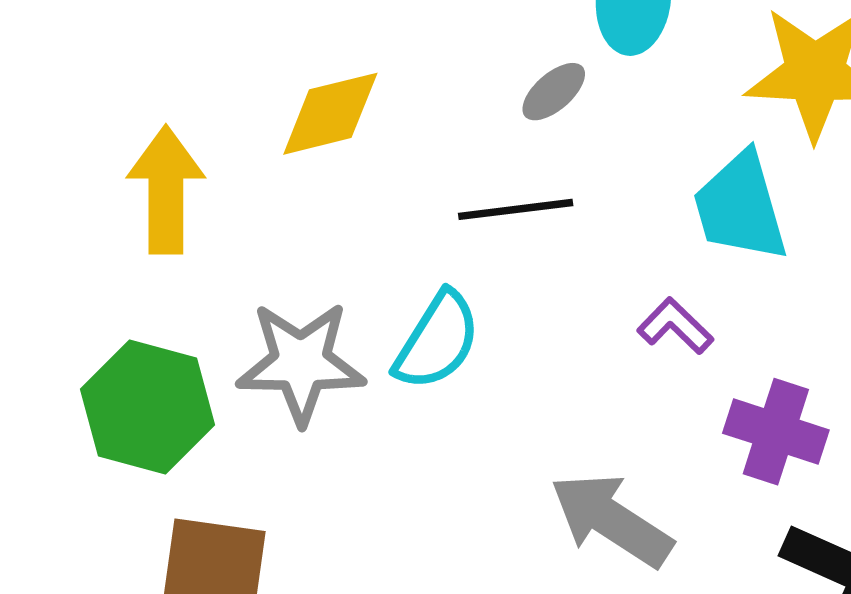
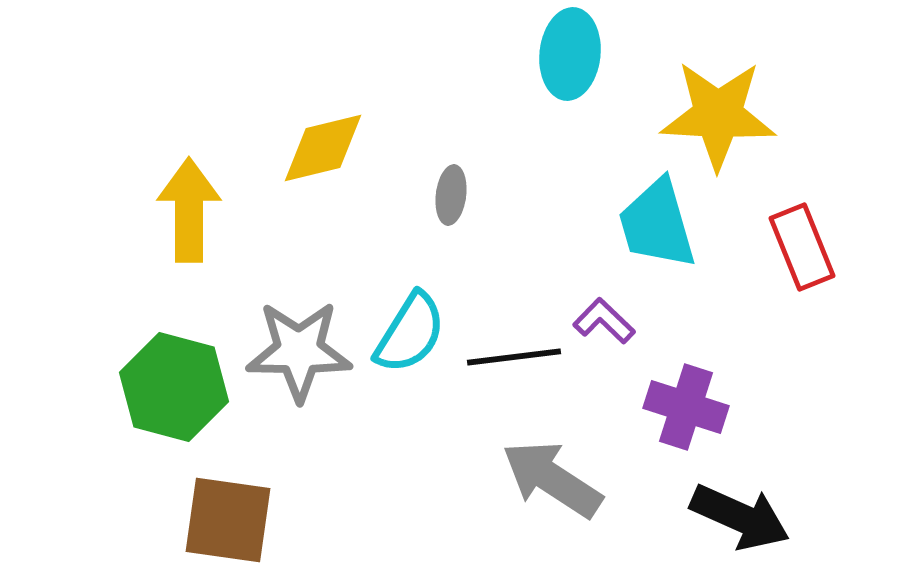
gray ellipse: (554, 92) -> (451, 195), moved, turned -42
black line: (516, 209) -> (514, 357), moved

